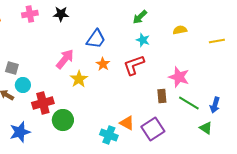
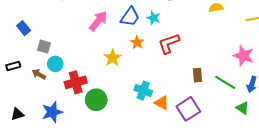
cyan star: (143, 40) -> (153, 18), moved
pink arrow: (65, 59) -> (98, 21), moved
pink star: (179, 77) -> (244, 56), moved
cyan cross: (109, 135) -> (143, 91), moved

